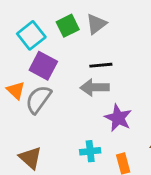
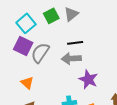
purple square: (43, 66) -> (23, 46), moved
orange triangle: (16, 90) -> (27, 83), moved
gray semicircle: (38, 99) -> (40, 53), moved

